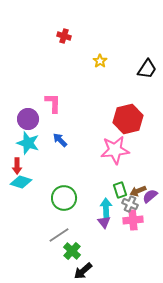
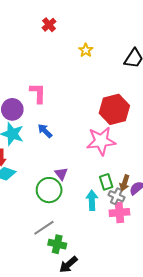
red cross: (64, 36) -> (49, 25), turned 32
brown arrow: (138, 191) -> (125, 183), turned -49
purple triangle: (104, 222) -> (61, 174), moved
green cross: (72, 251) -> (57, 244), turned -30

